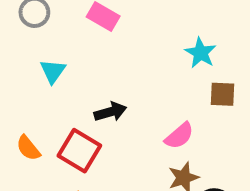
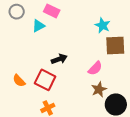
cyan triangle: (53, 71) -> (38, 26), moved, turned 32
brown square: (223, 94) -> (115, 45), size x1.5

